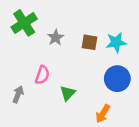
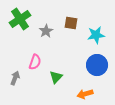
brown square: (89, 42) -> (71, 23), moved
orange arrow: (103, 114) -> (85, 94), turned 42

